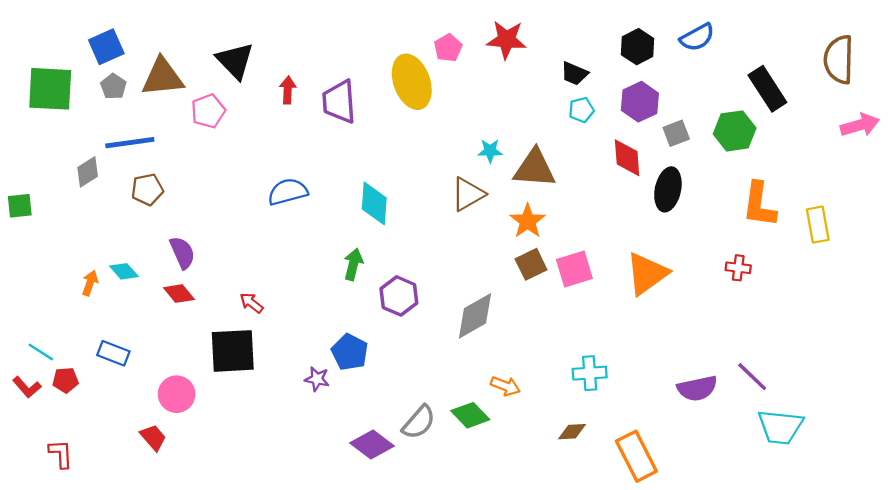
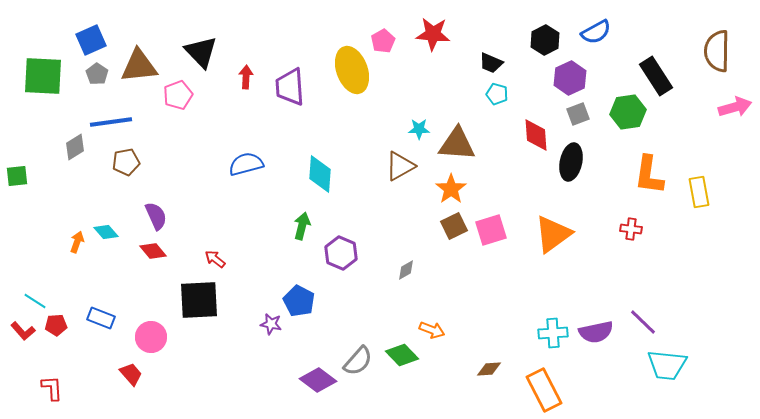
purple hexagon: (640, 102) -> (570, 78), moved
cyan pentagon: (581, 110) -> (497, 94), turned 30
gray diamond: (475, 316) -> (406, 270), size x0.5
blue rectangle: (113, 353) -> (101, 318), moved
cyan cross: (590, 373) -> (553, 333), moved

